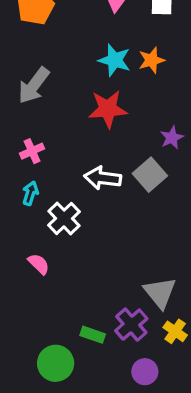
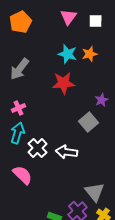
white arrow: (103, 178) -> (67, 152), moved
cyan arrow: (30, 193) -> (18, 133), size x1.5
pink semicircle: (39, 264) -> (23, 175), size x1.5

